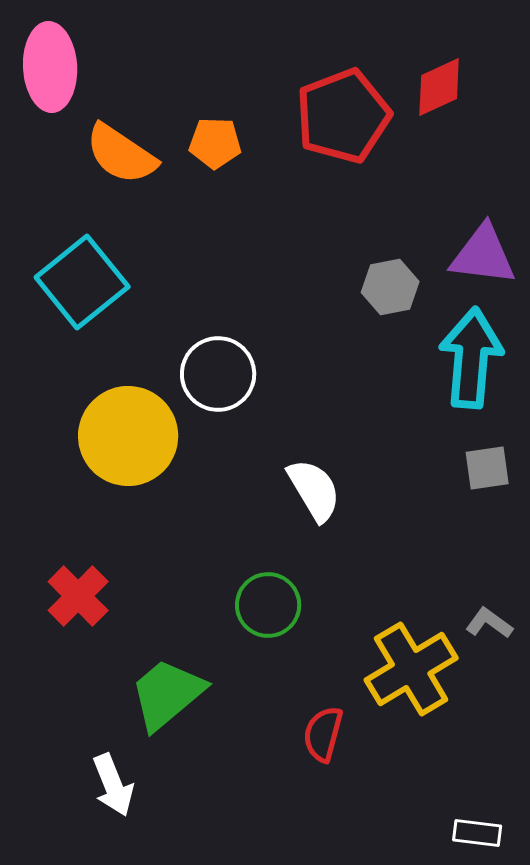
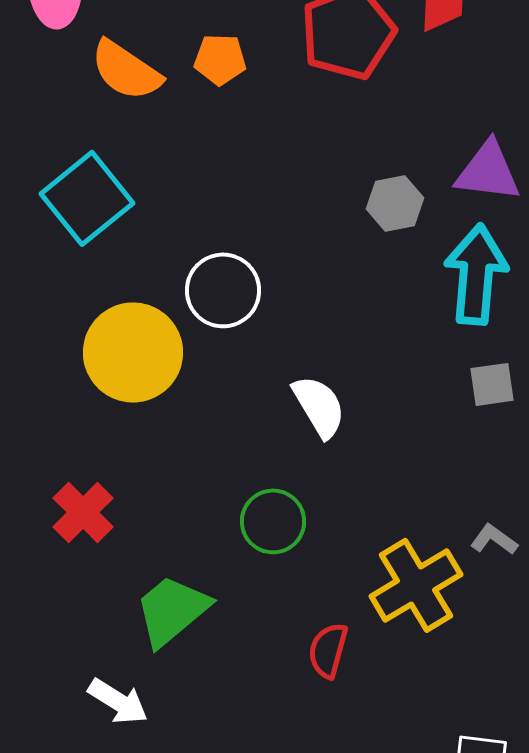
white arrow: (113, 785) -> (118, 701), turned -36

